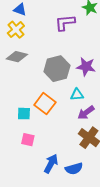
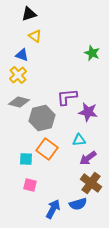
purple L-shape: (65, 23) -> (67, 97), moved
gray hexagon: (57, 69) -> (42, 118), moved
blue semicircle: (74, 169) -> (78, 204), moved

